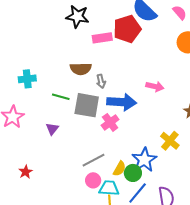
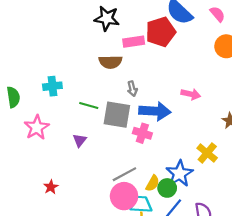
brown semicircle: (81, 69) -> (110, 62), moved
pink cross: (110, 122) -> (142, 133), turned -36
pink circle: (93, 180) -> (124, 196), size x1.6

